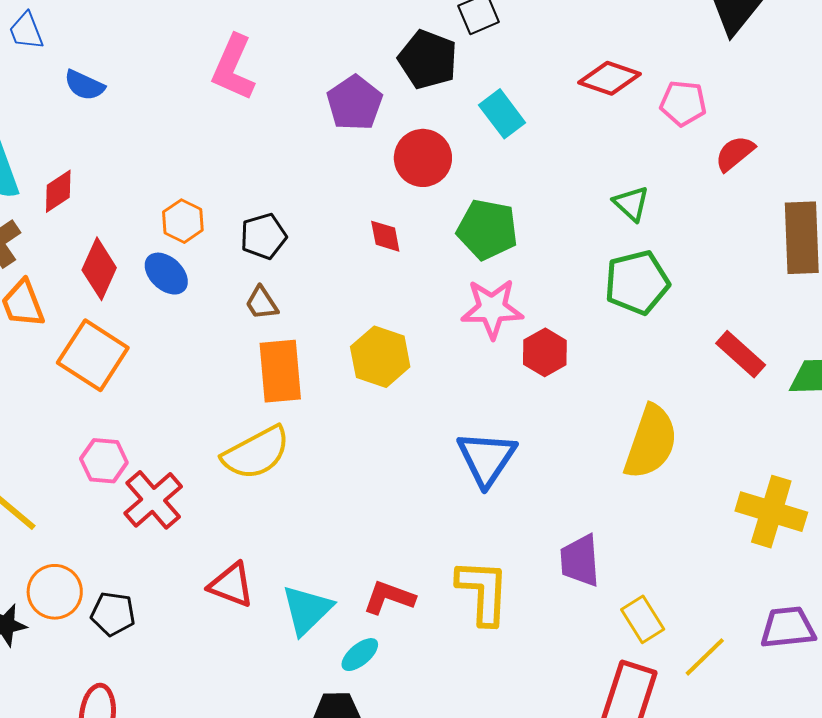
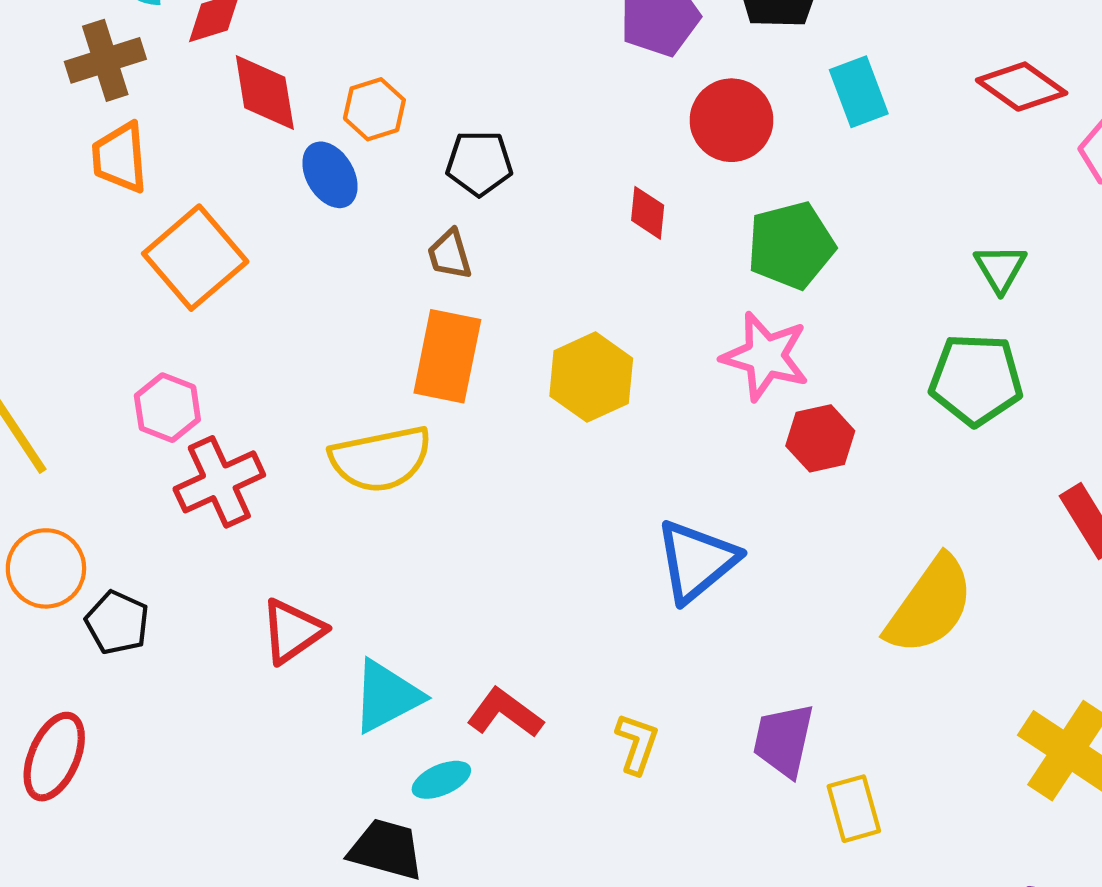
green pentagon: (487, 230) -> (791, 245), turned 30
red diamond: (99, 269) -> (265, 93), moved, turned -50
red triangle: (231, 585) -> (292, 631), turned 48
yellow L-shape: (483, 592) -> (637, 744), size x0.6
yellow rectangle: (643, 619) -> (854, 809), moved

